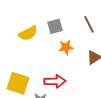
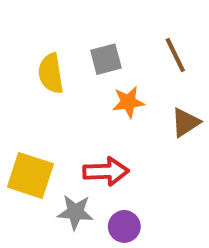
yellow semicircle: (28, 33) -> (51, 73), turned 108

